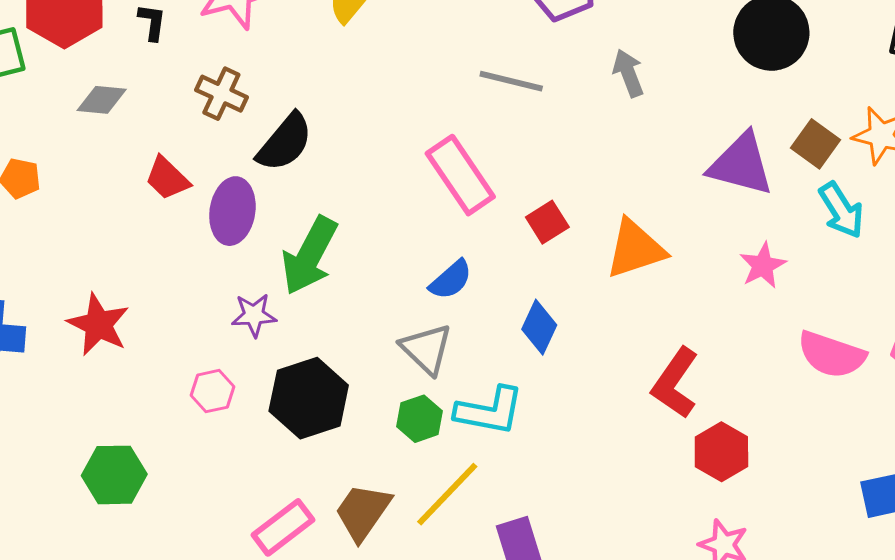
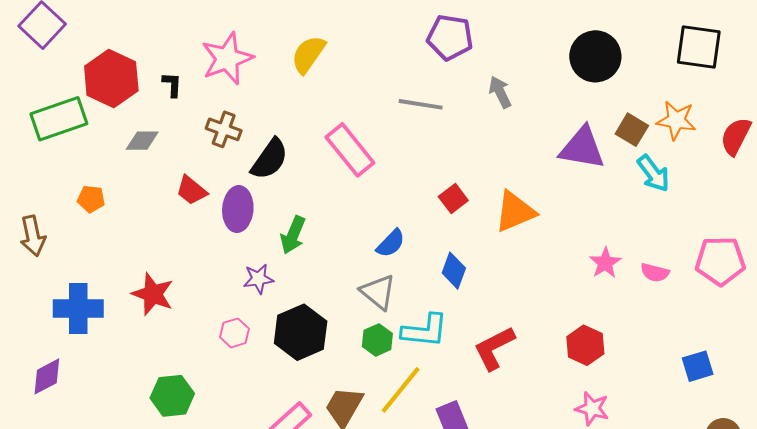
pink rectangle: (460, 175) -> (350, 150), moved
green arrow: (310, 256) -> (293, 235), size x0.7
pink star: (763, 266) -> (605, 263), moved
pink semicircle: (832, 355) -> (655, 273), size x0.6
red L-shape: (675, 383) -> (494, 348), moved, turned 33

